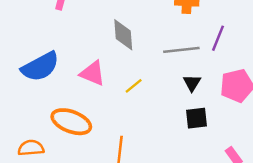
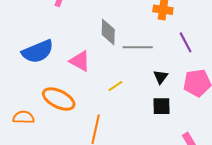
purple line: (218, 38) -> (186, 42), turned -55
gray line: (181, 50) -> (138, 47), moved
yellow line: (134, 86) -> (115, 86), moved

